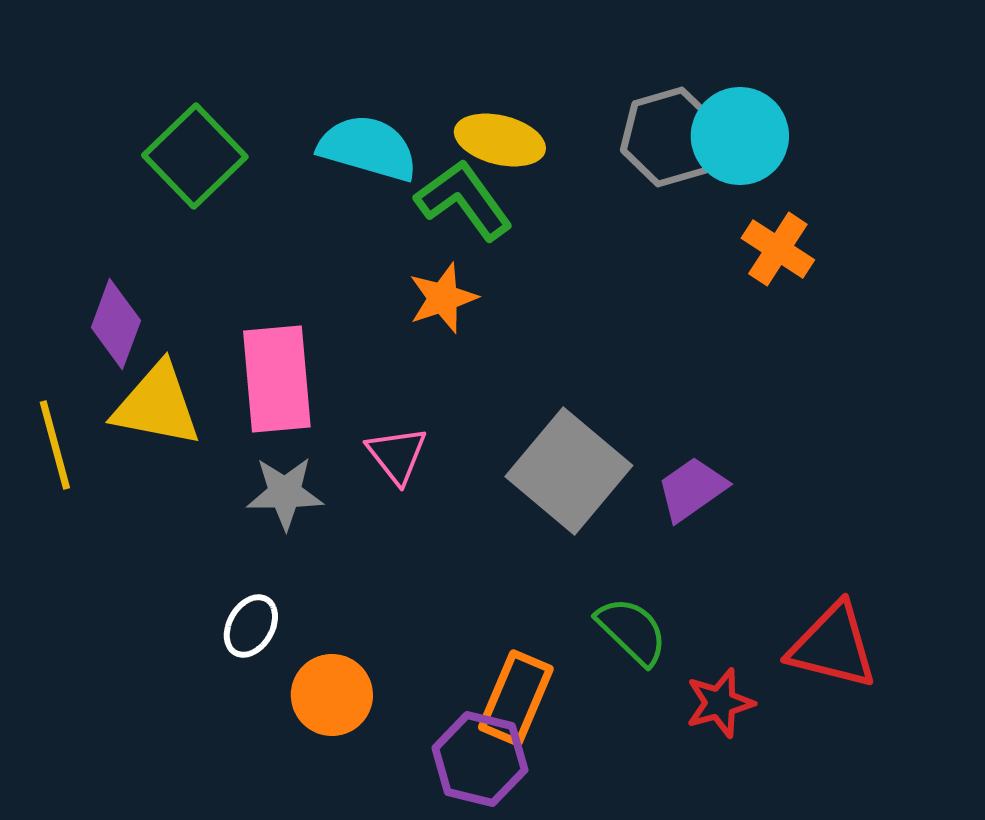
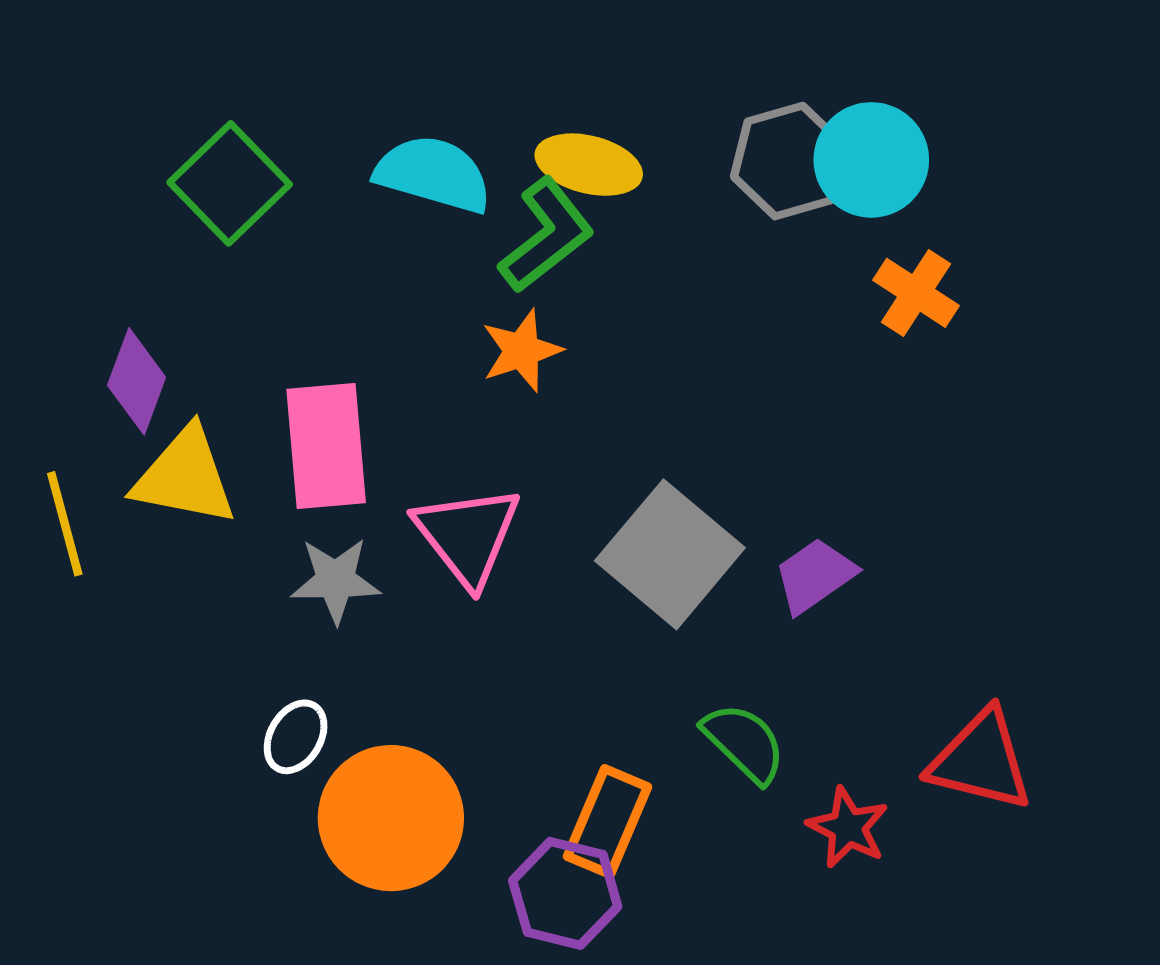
green L-shape: (464, 200) -> (546, 235), turned 88
pink triangle: (397, 455) -> (467, 535), size x1.5
orange circle: (332, 695) -> (391, 818), size x1.5
red star: (720, 703) -> (848, 827), turned -30

